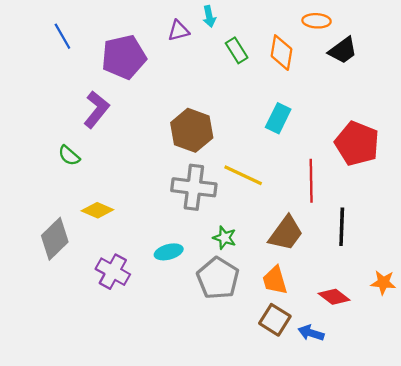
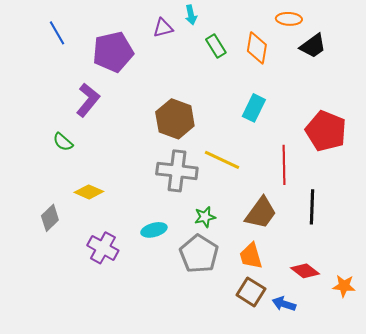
green star: (225, 238) -> (205, 217), turned -30
gray diamond: (55, 239) -> (50, 218), size x0.7
orange star: (383, 283) -> (344, 286), moved

